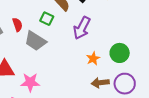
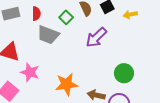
gray trapezoid: (35, 41) -> (48, 35), turned -30
orange star: (93, 58) -> (67, 84), moved, size x1.6

